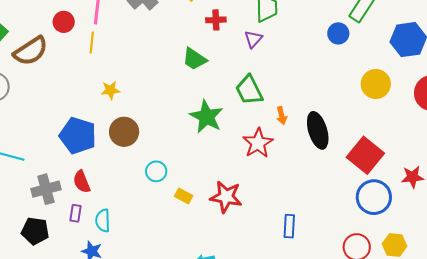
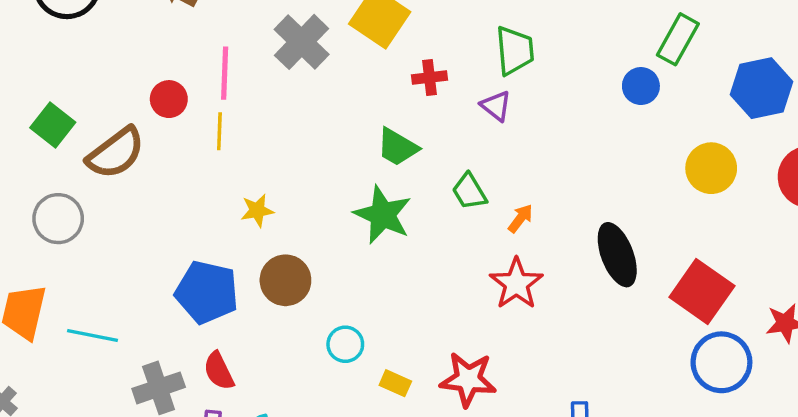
purple triangle: (253, 39) -> (496, 106), turned -30
green trapezoid: (249, 90) -> (469, 191), moved, size x0.7
orange arrow: (282, 116) -> (520, 218), moved, turned -126
green star: (206, 117) -> (383, 215), moved

